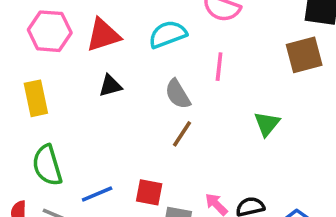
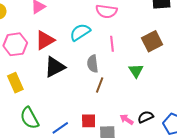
brown square: (304, 55) -> (152, 41), moved
black triangle: (110, 86) -> (55, 67), size x1.6
gray semicircle: (178, 94) -> (93, 64), turned 36
green triangle: (267, 124) -> (136, 71), moved

